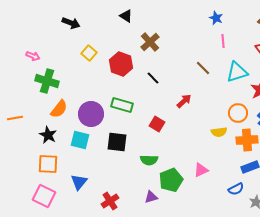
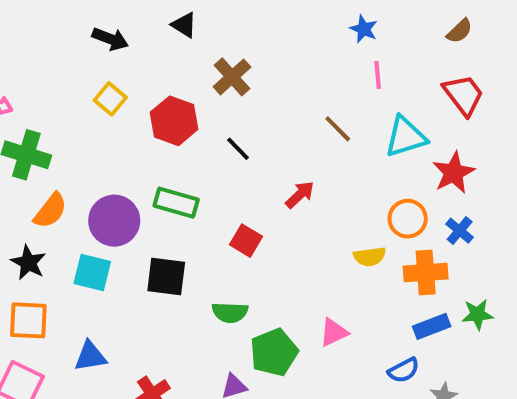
black arrow: (71, 23) -> (110, 39), moved
blue triangle: (79, 182) -> (90, 356), turned 42

